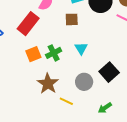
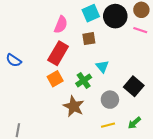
red rectangle: (28, 24) -> (58, 53), moved
green cross: (54, 53) -> (84, 80), moved
yellow line: (66, 101) -> (108, 125), moved, turned -32

